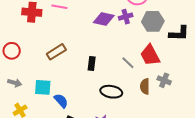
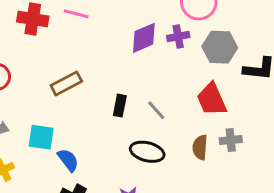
purple diamond: (104, 19) -> (144, 38), turned -40
gray line: (128, 63) -> (156, 110), moved
gray cross: (164, 80) -> (231, 140), turned -32

